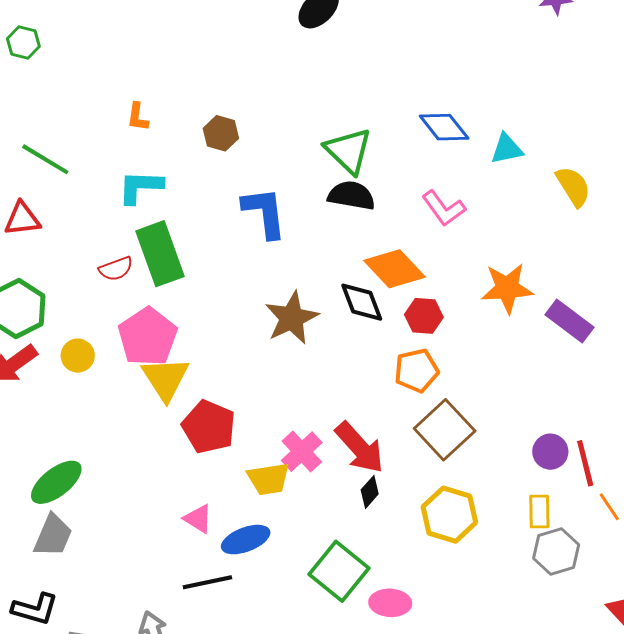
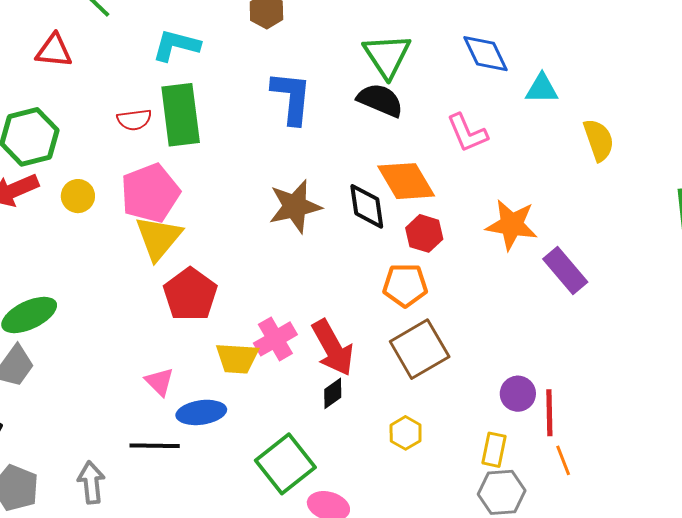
yellow hexagon: (449, 515) -> (406, 433), size x0.6

